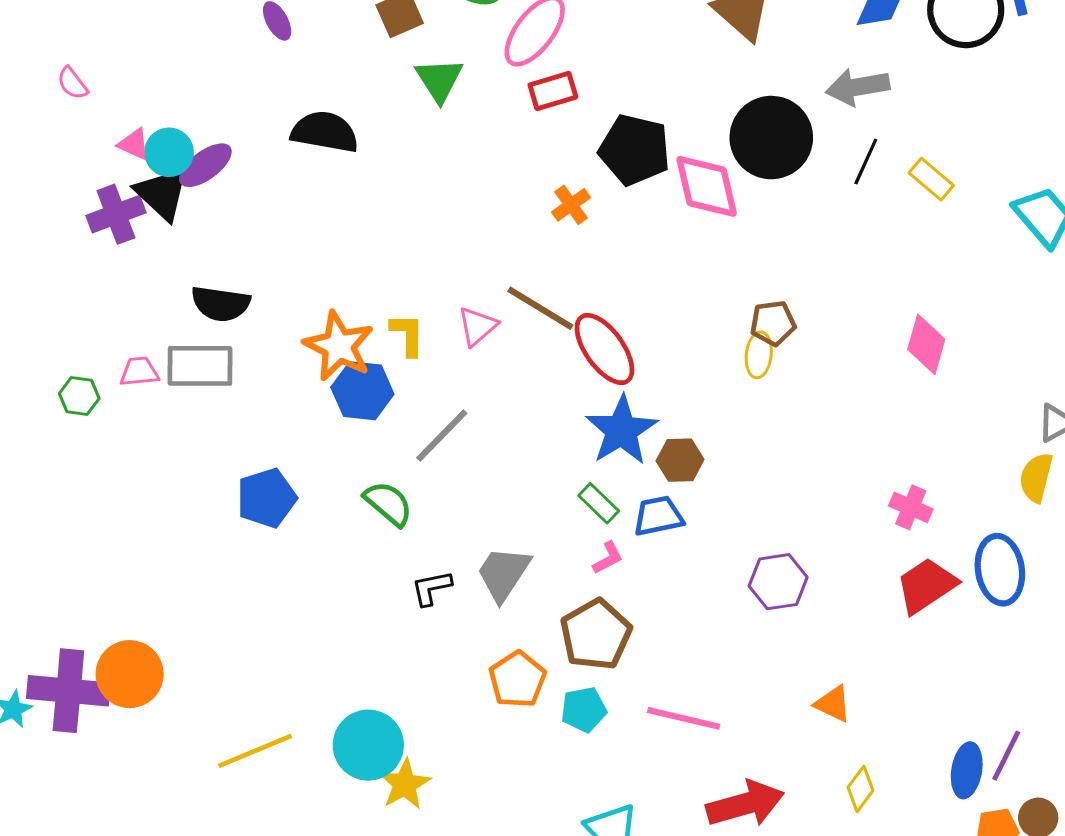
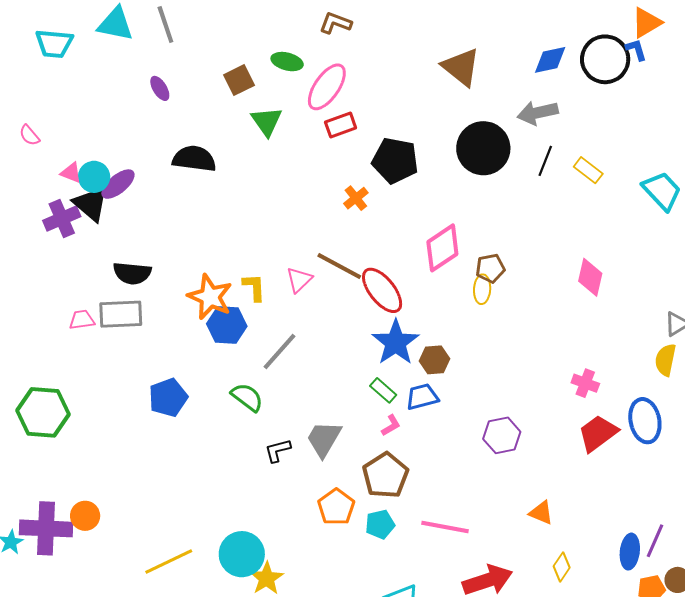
pink diamond: (707, 186) -> (442, 248), moved, turned 72
green hexagon: (79, 396) -> (43, 412), moved, size x2.0
orange circle: (130, 674) -> (85, 516), size x0.7

